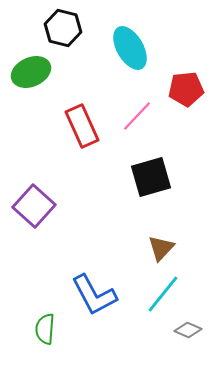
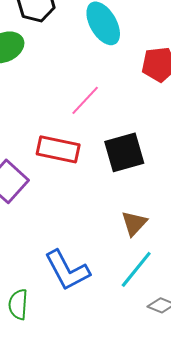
pink line: (137, 116) -> (85, 100), moved
red rectangle: (82, 126) -> (58, 149), moved, turned -54

